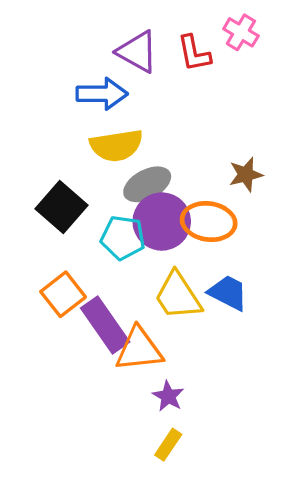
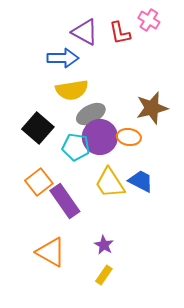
brown star: (246, 175) -> (152, 108), size x1.5
orange ellipse: (209, 222) -> (129, 137), size x0.7
orange triangle: (139, 349) -> (51, 252), moved, turned 36

